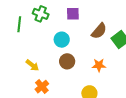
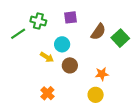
green line: (19, 24) -> (18, 34), turned 56
yellow arrow: (32, 65) -> (47, 57), moved
orange star: (99, 65) -> (102, 74), moved

